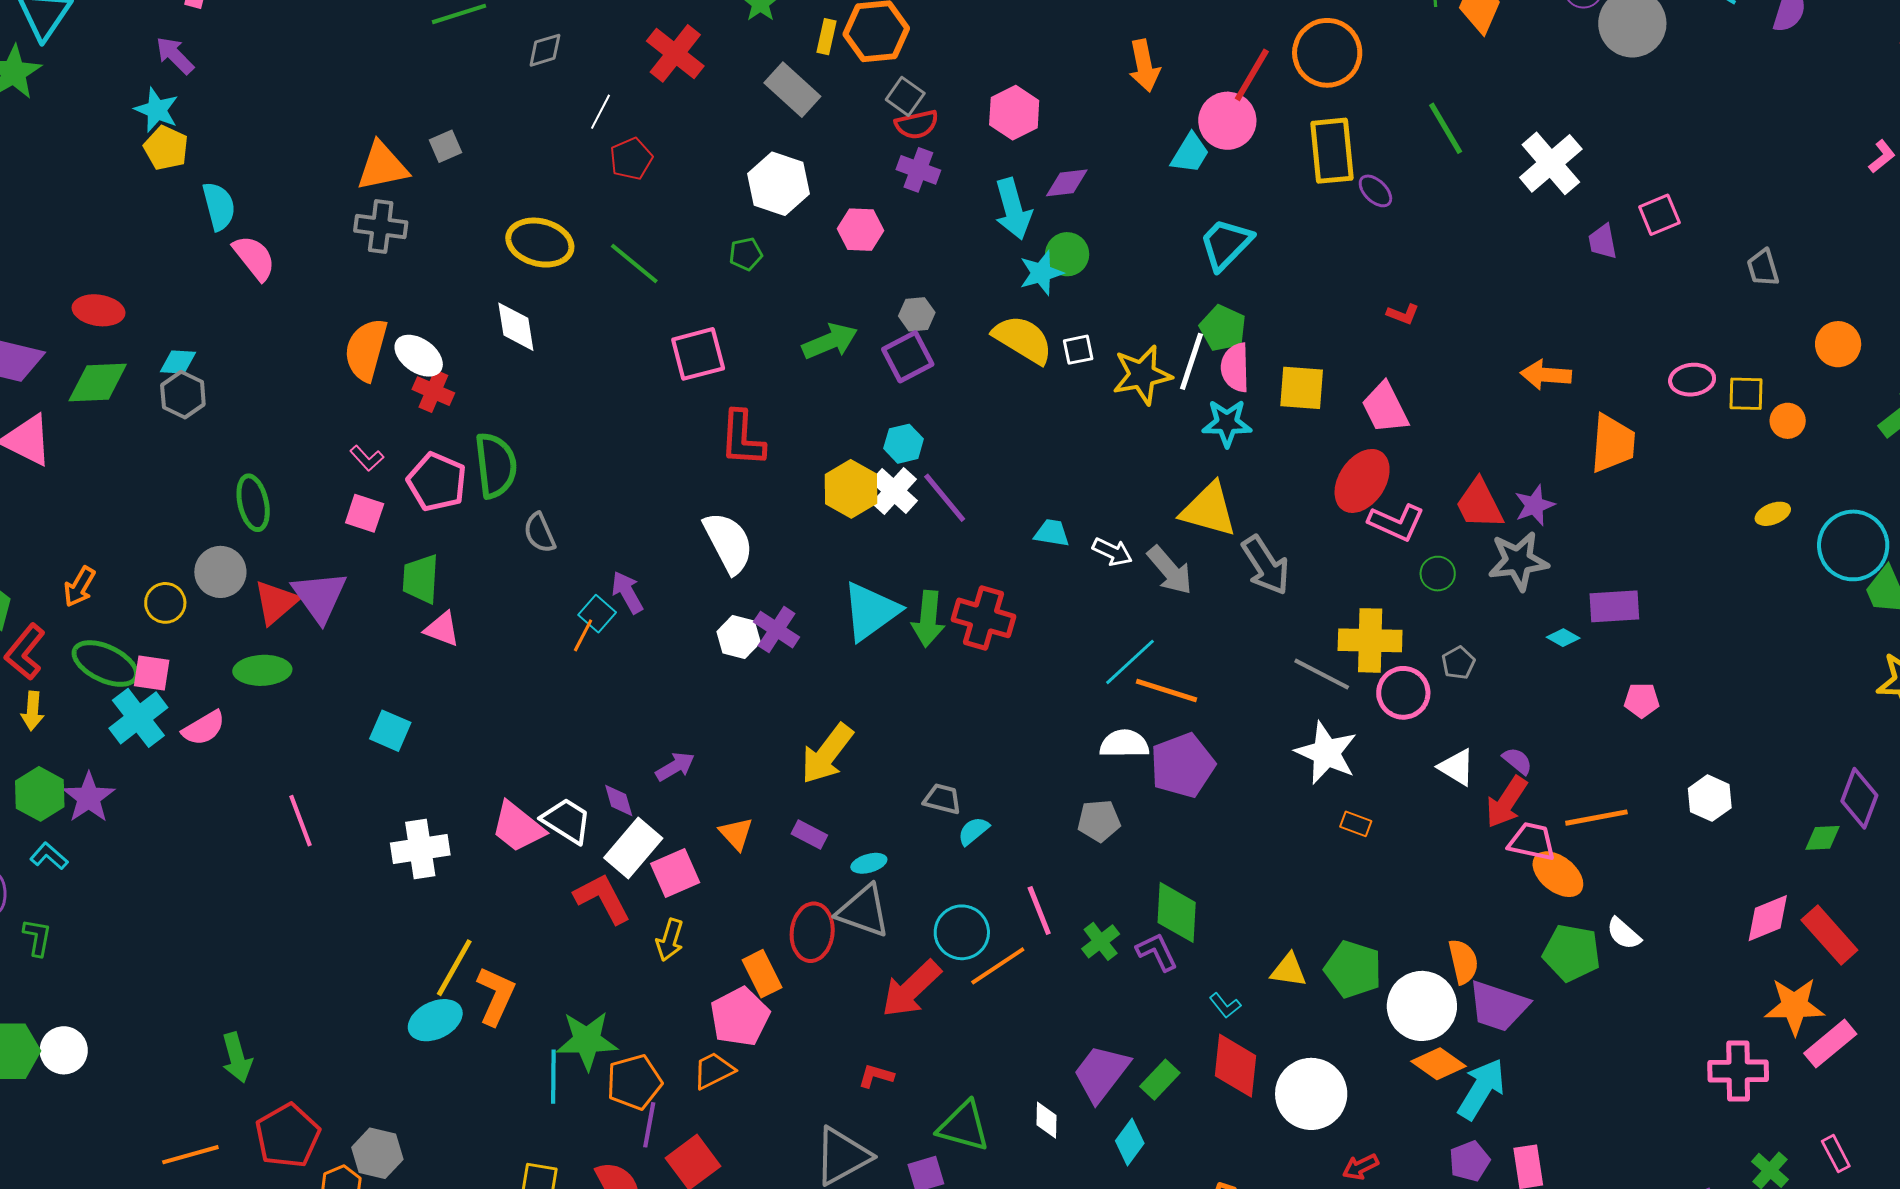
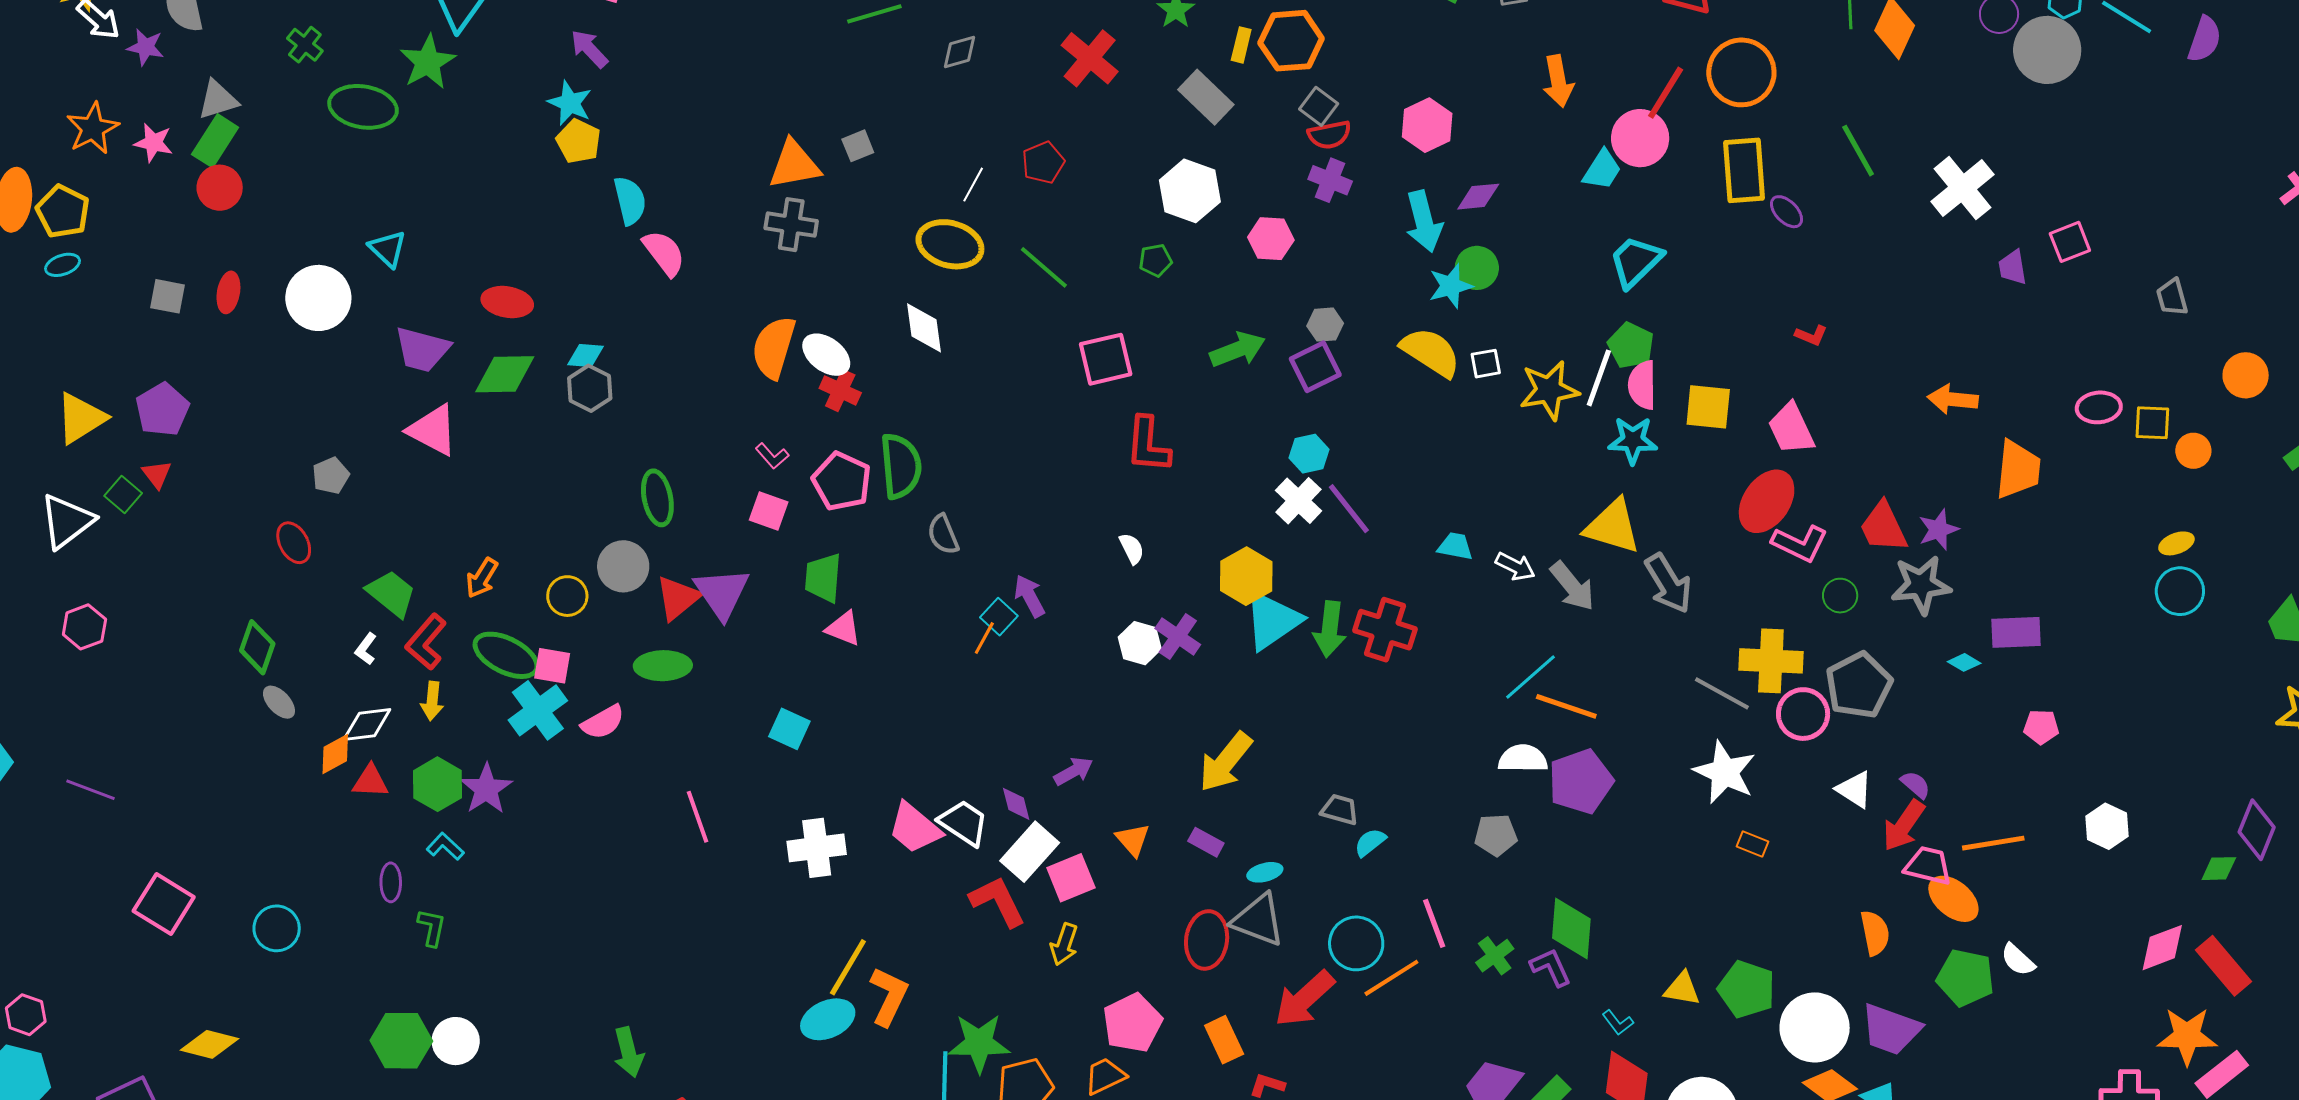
white line: (600, 112) -> (973, 185), moved
yellow hexagon: (851, 489) -> (1246, 576), moved
white semicircle: (728, 543) -> (1132, 549), size x0.5
cyan circle: (1853, 545) -> (2180, 591), moved, size x0.7
gray pentagon: (1458, 663) -> (1859, 685), size x2.0
orange semicircle: (1463, 962) -> (1875, 933), moved
orange rectangle: (762, 974) -> (1224, 1040), moved

